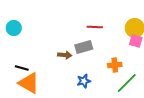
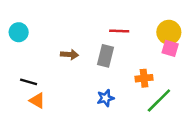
gray rectangle: (84, 47) -> (106, 56), turned -60
brown arrow: (65, 55) -> (70, 55), moved
orange triangle: (29, 83) -> (37, 101), size x0.6

